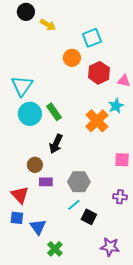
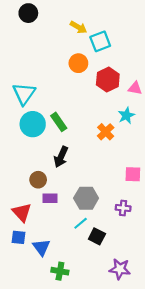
yellow arrow: (48, 25) -> (78, 27), moved
orange cross: (97, 121) -> (106, 132), size x0.7
purple cross: (120, 197) -> (123, 208), moved
green cross: (55, 249) -> (60, 271), turned -35

